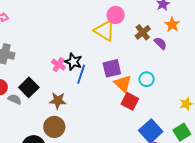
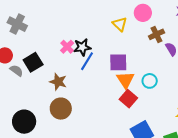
pink circle: (116, 15) -> (143, 13), moved
yellow triangle: (105, 31) -> (120, 24), size x0.7
black star: (73, 62) -> (82, 47), turned 30
brown circle: (54, 127) -> (61, 109), moved

